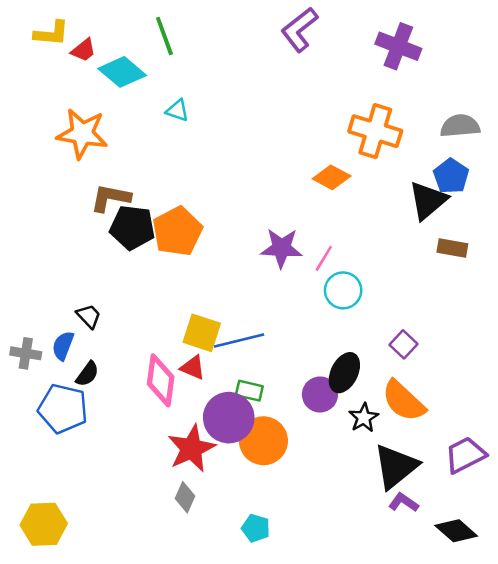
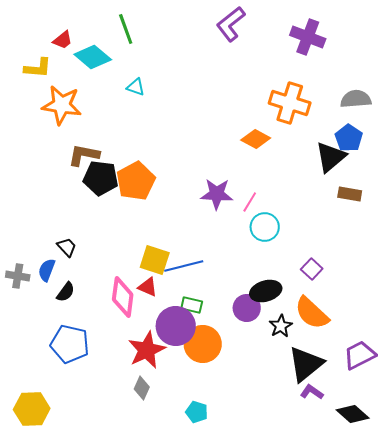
yellow L-shape: (51, 33) -> (38, 68), moved
black ellipse: (344, 373) -> (266, 291), turned 48
blue pentagon: (63, 409) -> (70, 344), moved

